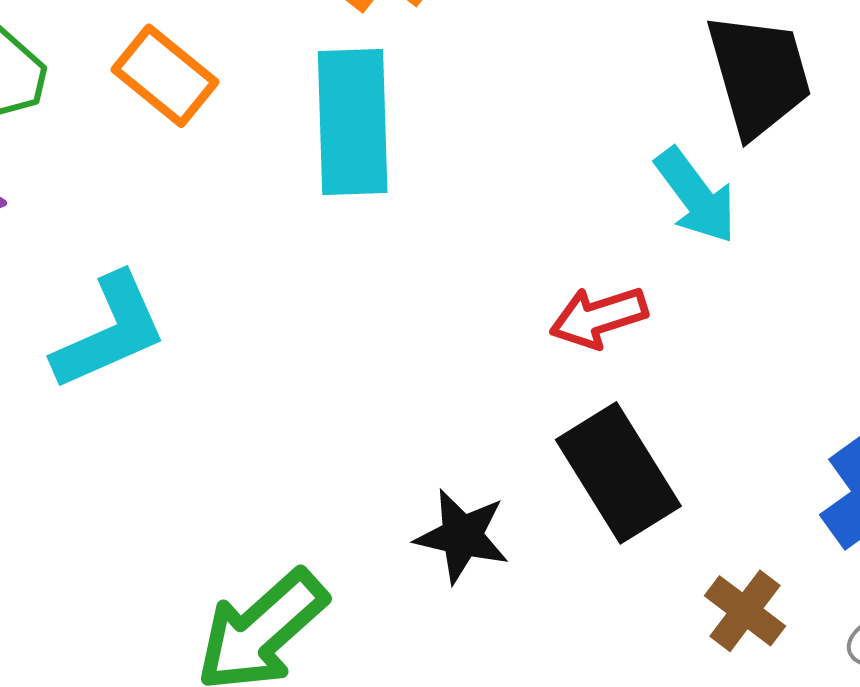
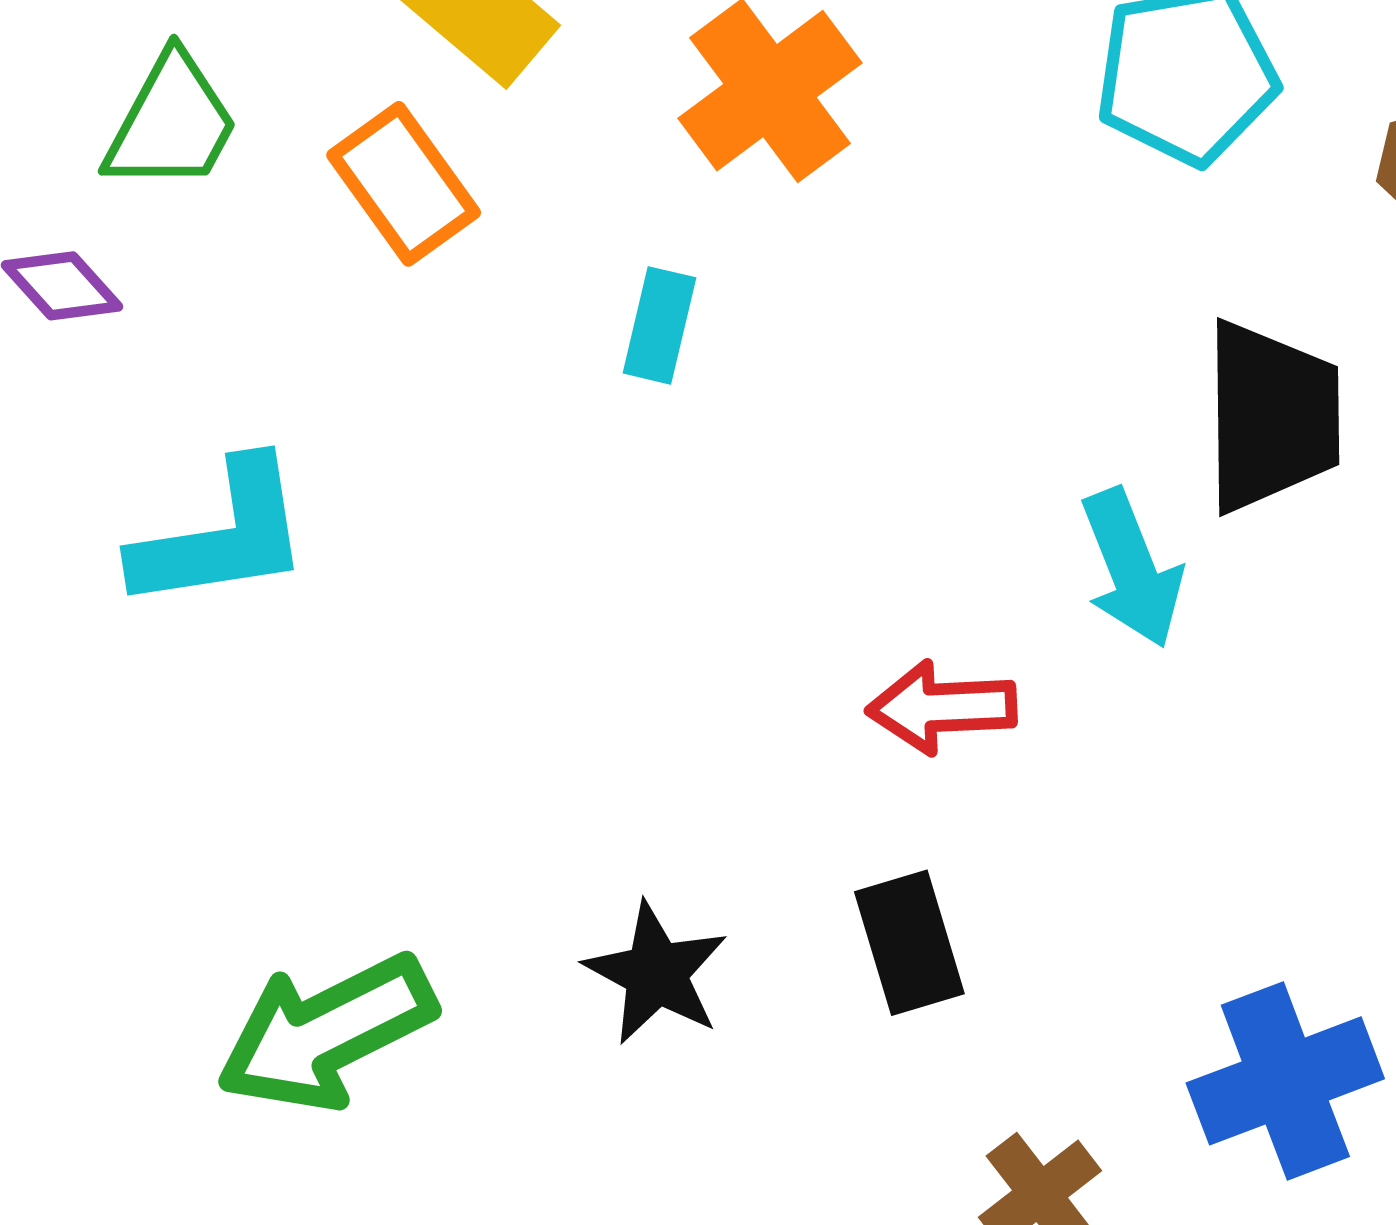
cyan rectangle: (353, 122) -> (659, 325), size x0.5
black rectangle: (618, 473) -> (909, 943), size x0.7

